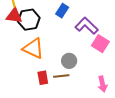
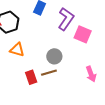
purple L-shape: (87, 26) -> (66, 19), turned 90
orange triangle: (33, 48) -> (17, 50), size x0.7

